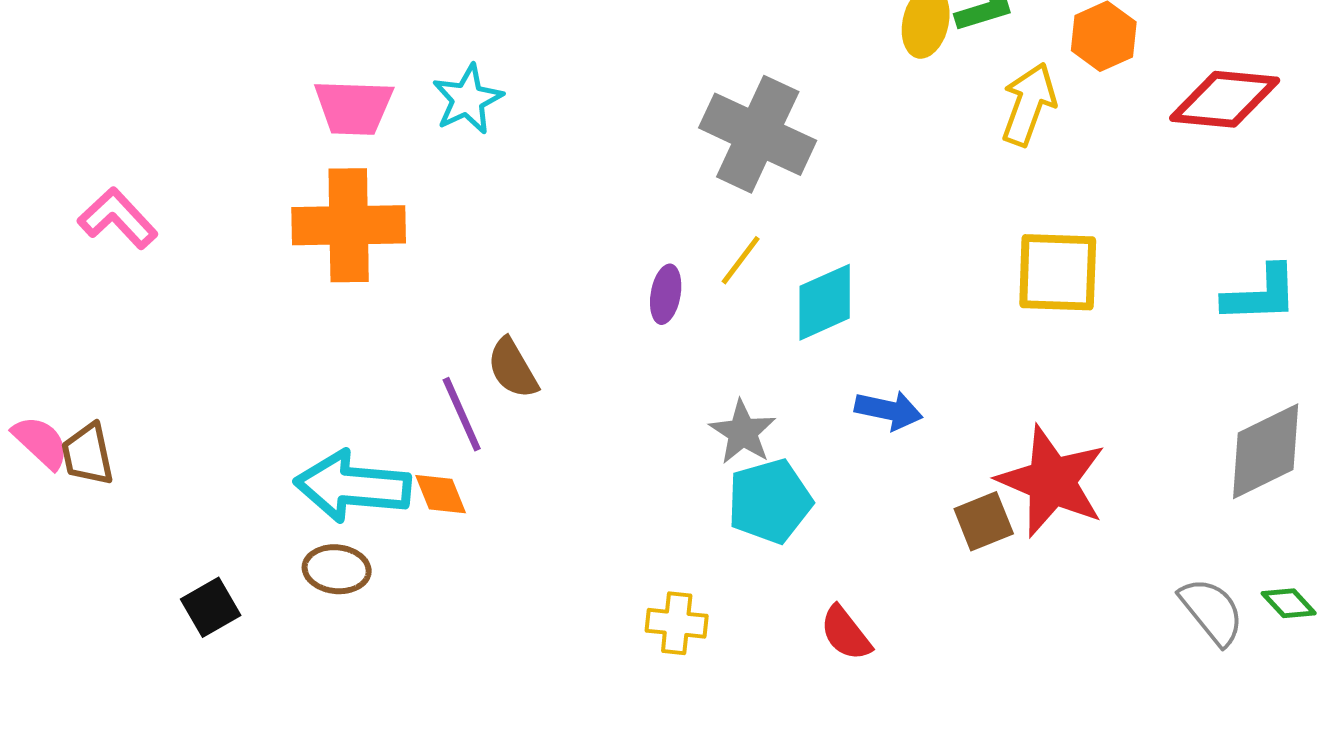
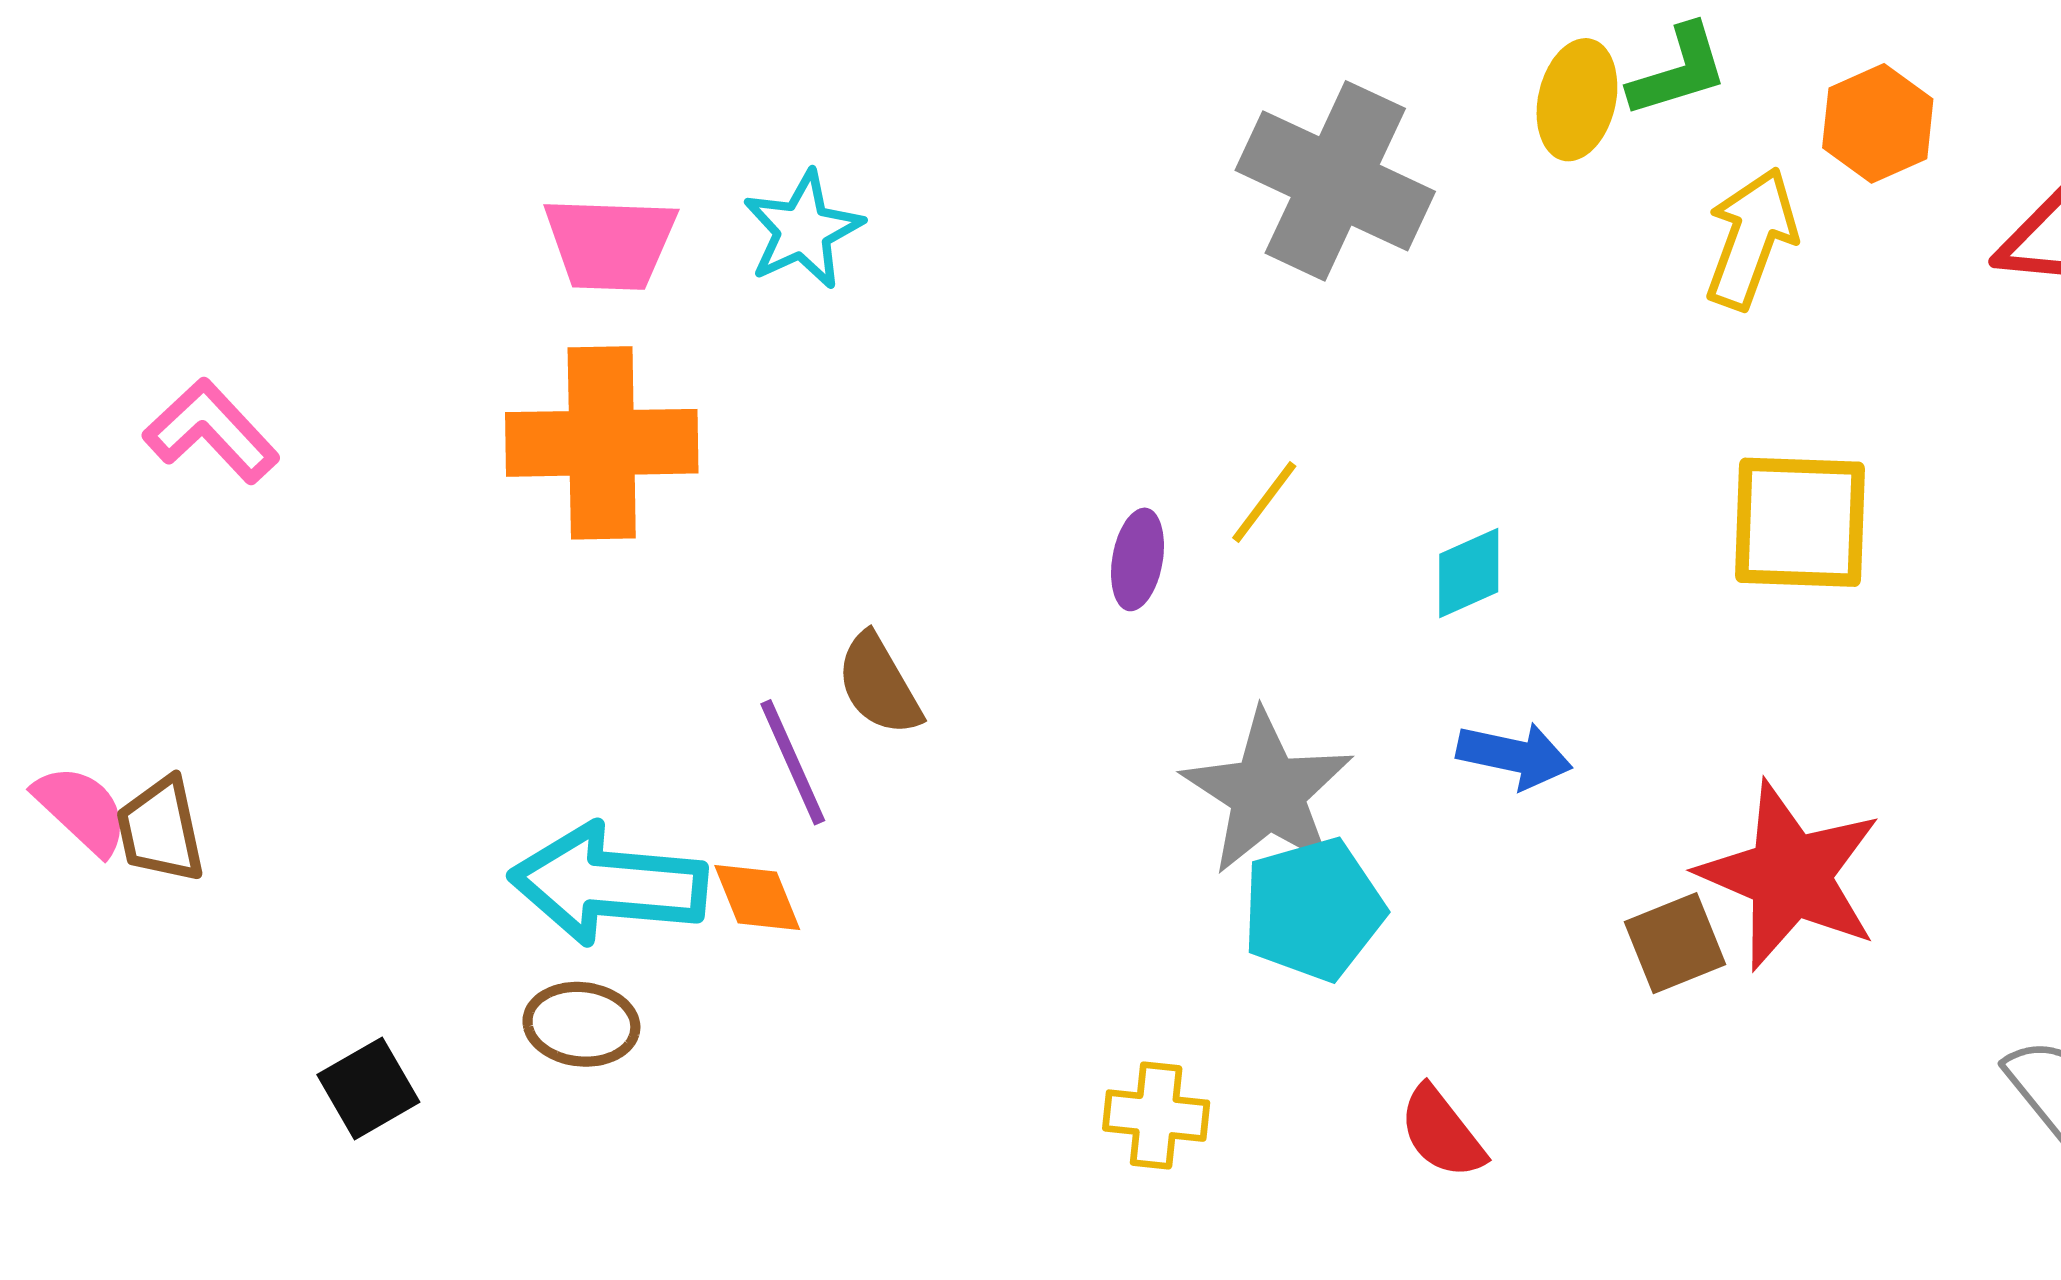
gray cross: (758, 134) -> (1335, 181), moved
cyan diamond: (825, 302) -> (1469, 573), moved, size x0.7
gray star: (743, 432) -> (1268, 793), size x1.5

